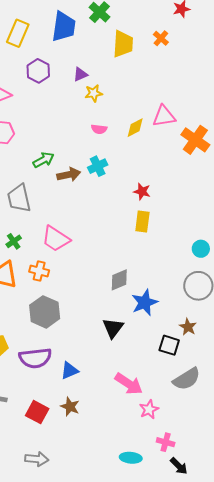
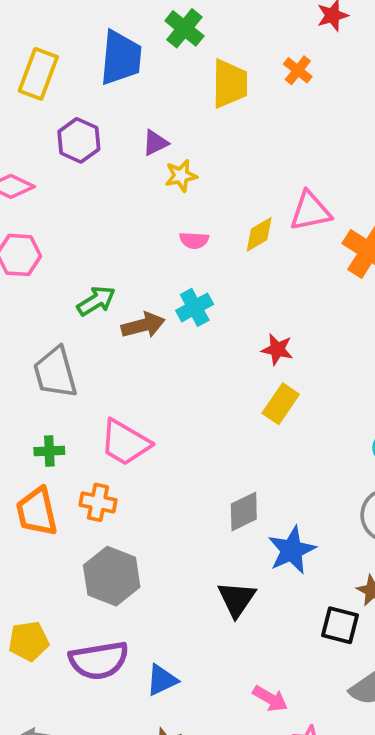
yellow rectangle: (142, 222) -> (281, 404), turned 30
green cross: (14, 241) -> (49, 451), turned 35
pink arrow: (129, 384) -> (270, 699), size x0.7

